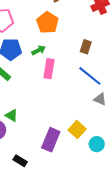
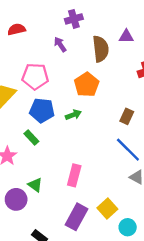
pink rectangle: (49, 69) -> (74, 175), moved

